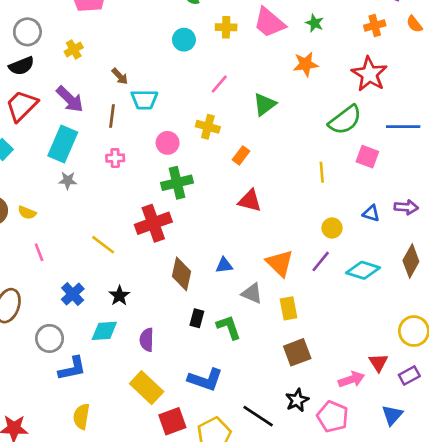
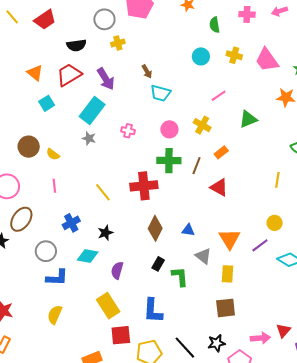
gray circle: (27, 32) -> (104, 19), moved
brown line: (112, 116) -> (197, 166), moved
blue L-shape: (205, 380) -> (153, 311), turned 60

